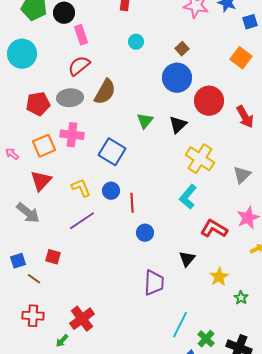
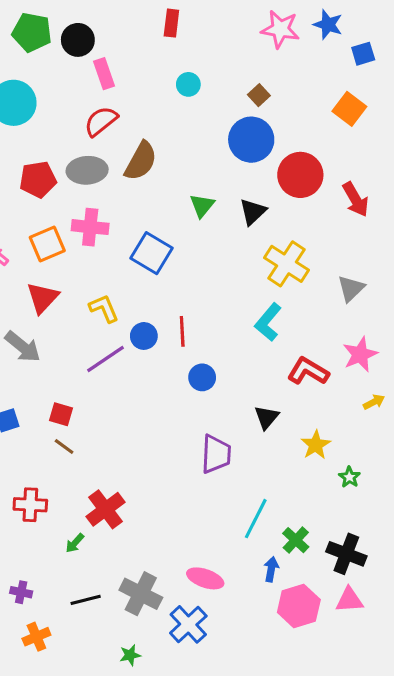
blue circle: (111, 191) -> (144, 336), moved
brown line: (34, 279) -> (64, 446), moved

